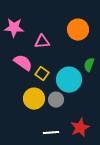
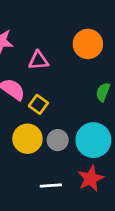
cyan circle: (69, 80) -> (93, 140), moved

